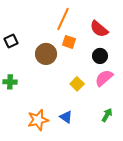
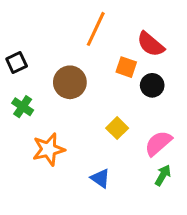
orange square: (69, 42) -> (126, 67), moved
pink semicircle: (104, 78) -> (158, 143), moved
green cross: (10, 82) -> (23, 107), moved, turned 32
orange star: (38, 120) -> (49, 149), moved

